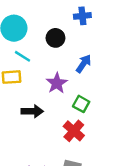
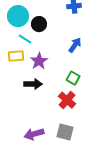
black circle: (55, 38) -> (39, 24), moved
purple star: (57, 83) -> (39, 61), moved

